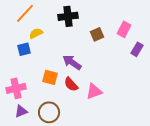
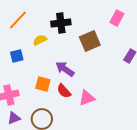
pink rectangle: (124, 29) -> (117, 18), moved
yellow semicircle: (36, 33) -> (40, 40), moved
brown square: (97, 34) -> (90, 41), size x1.5

